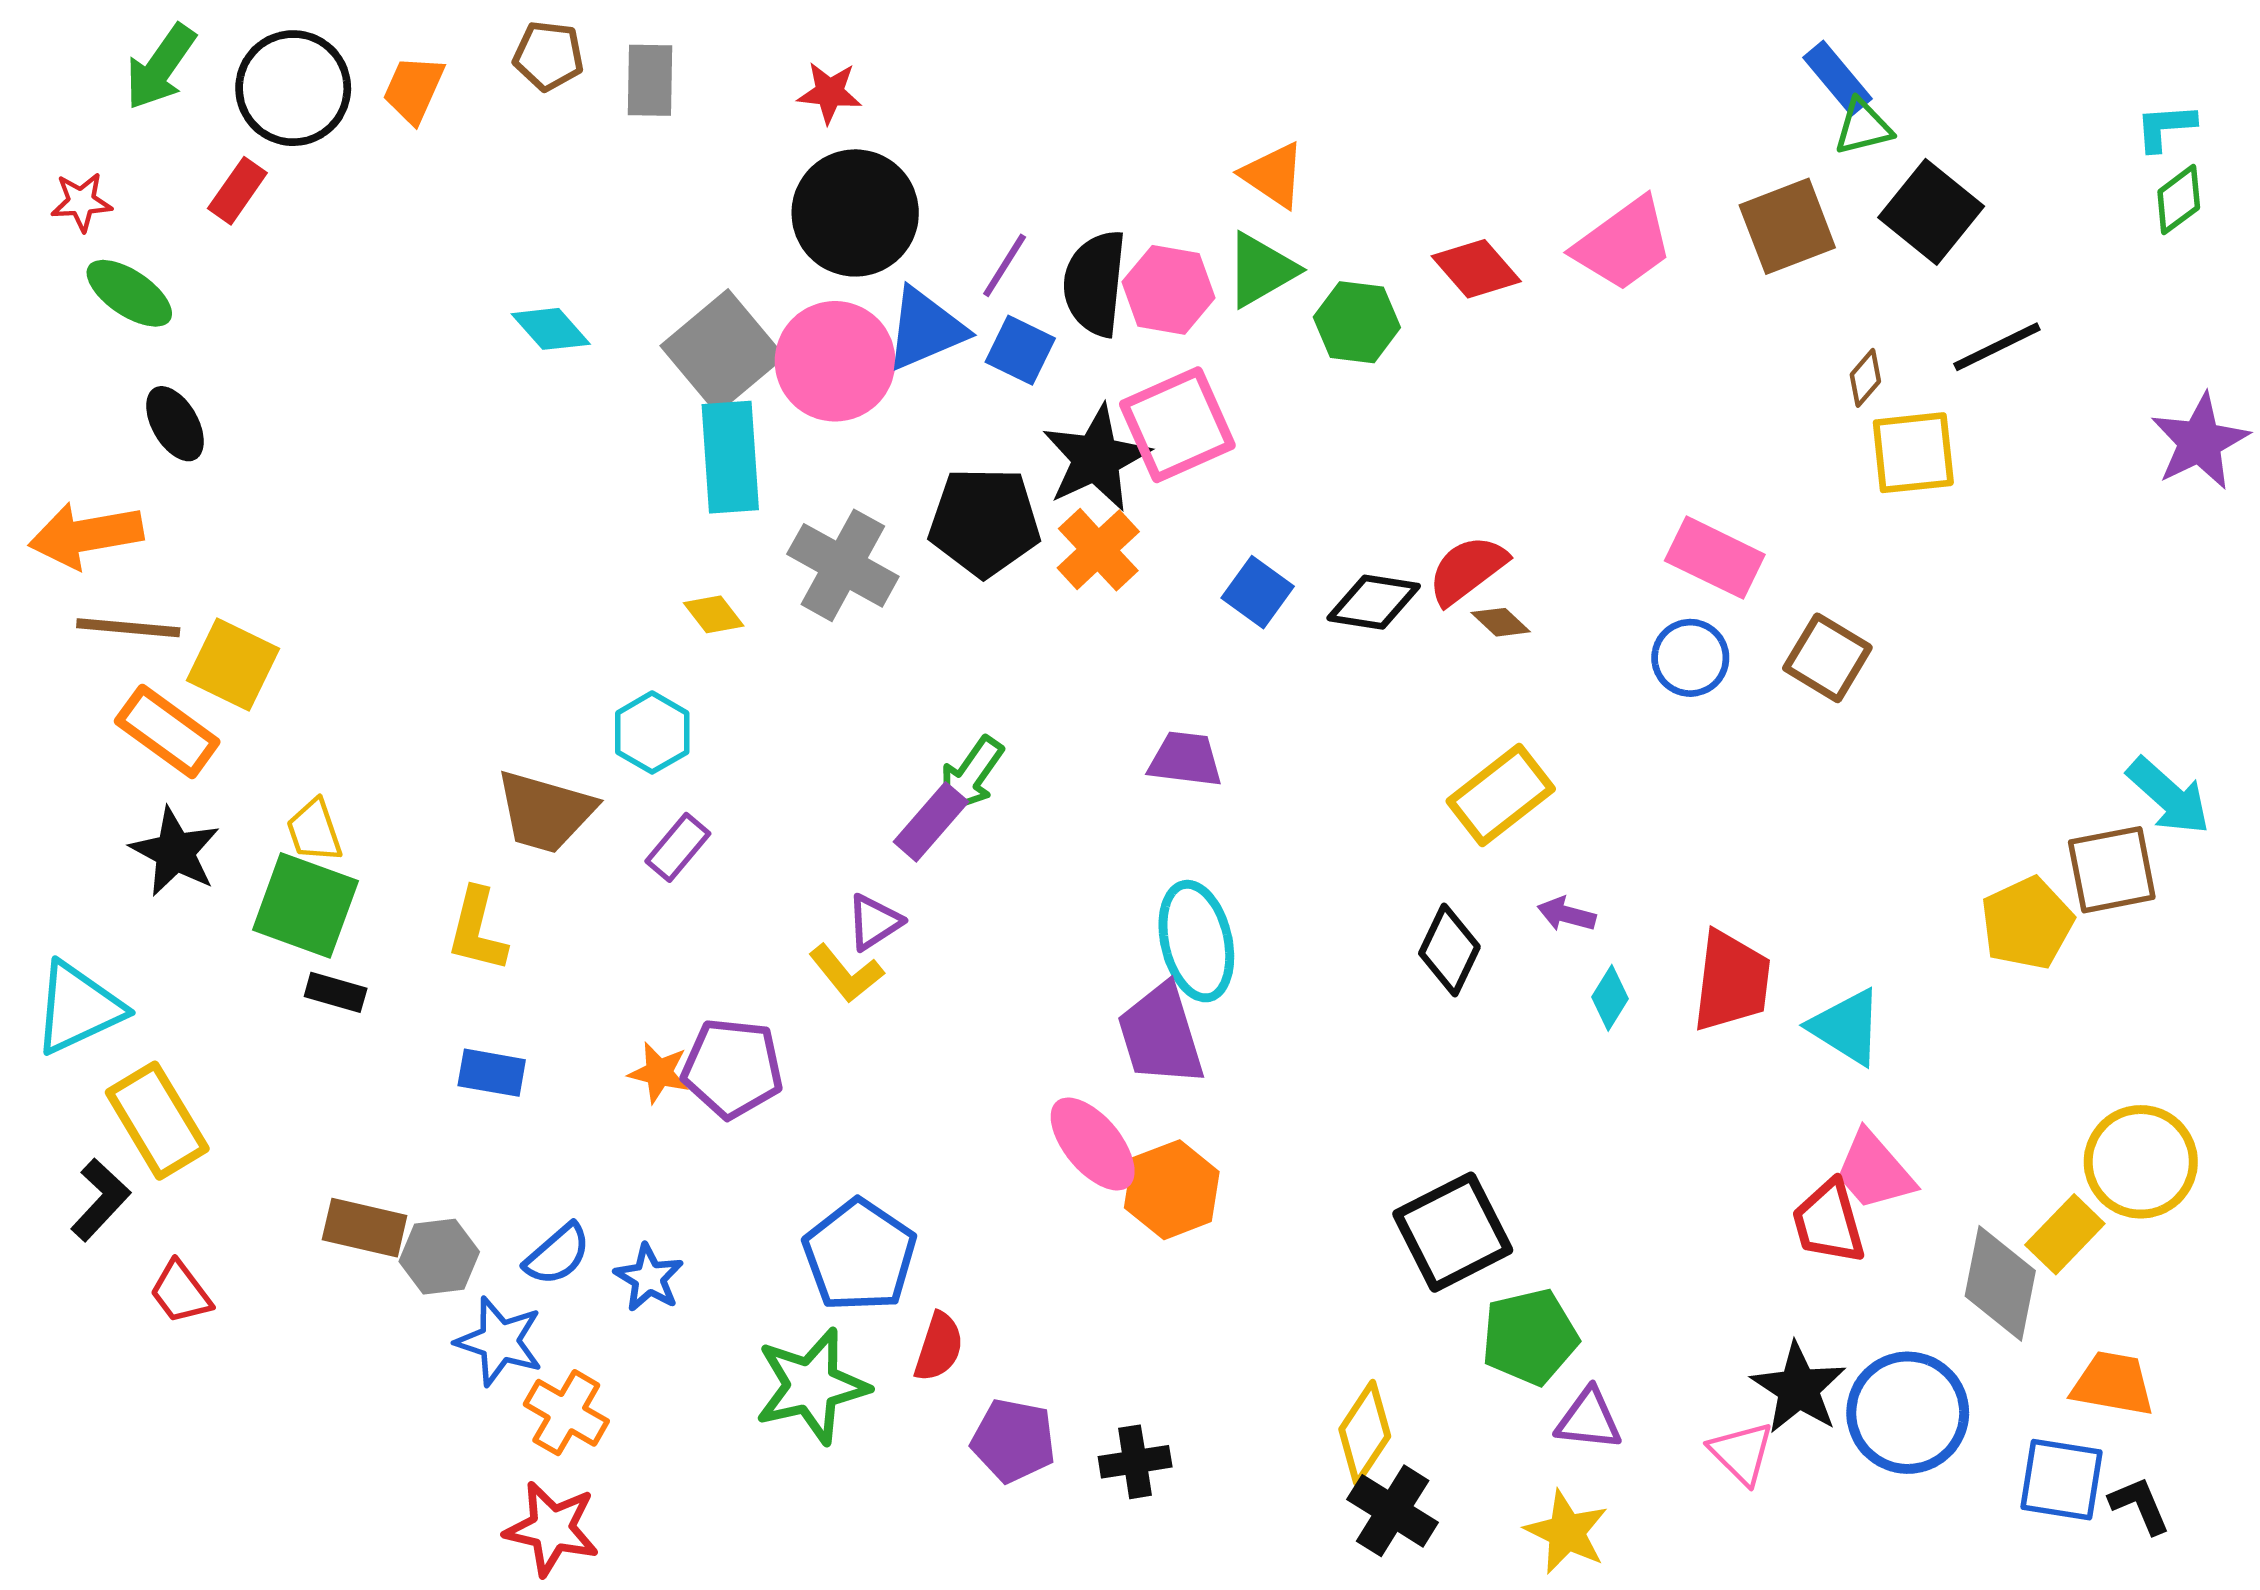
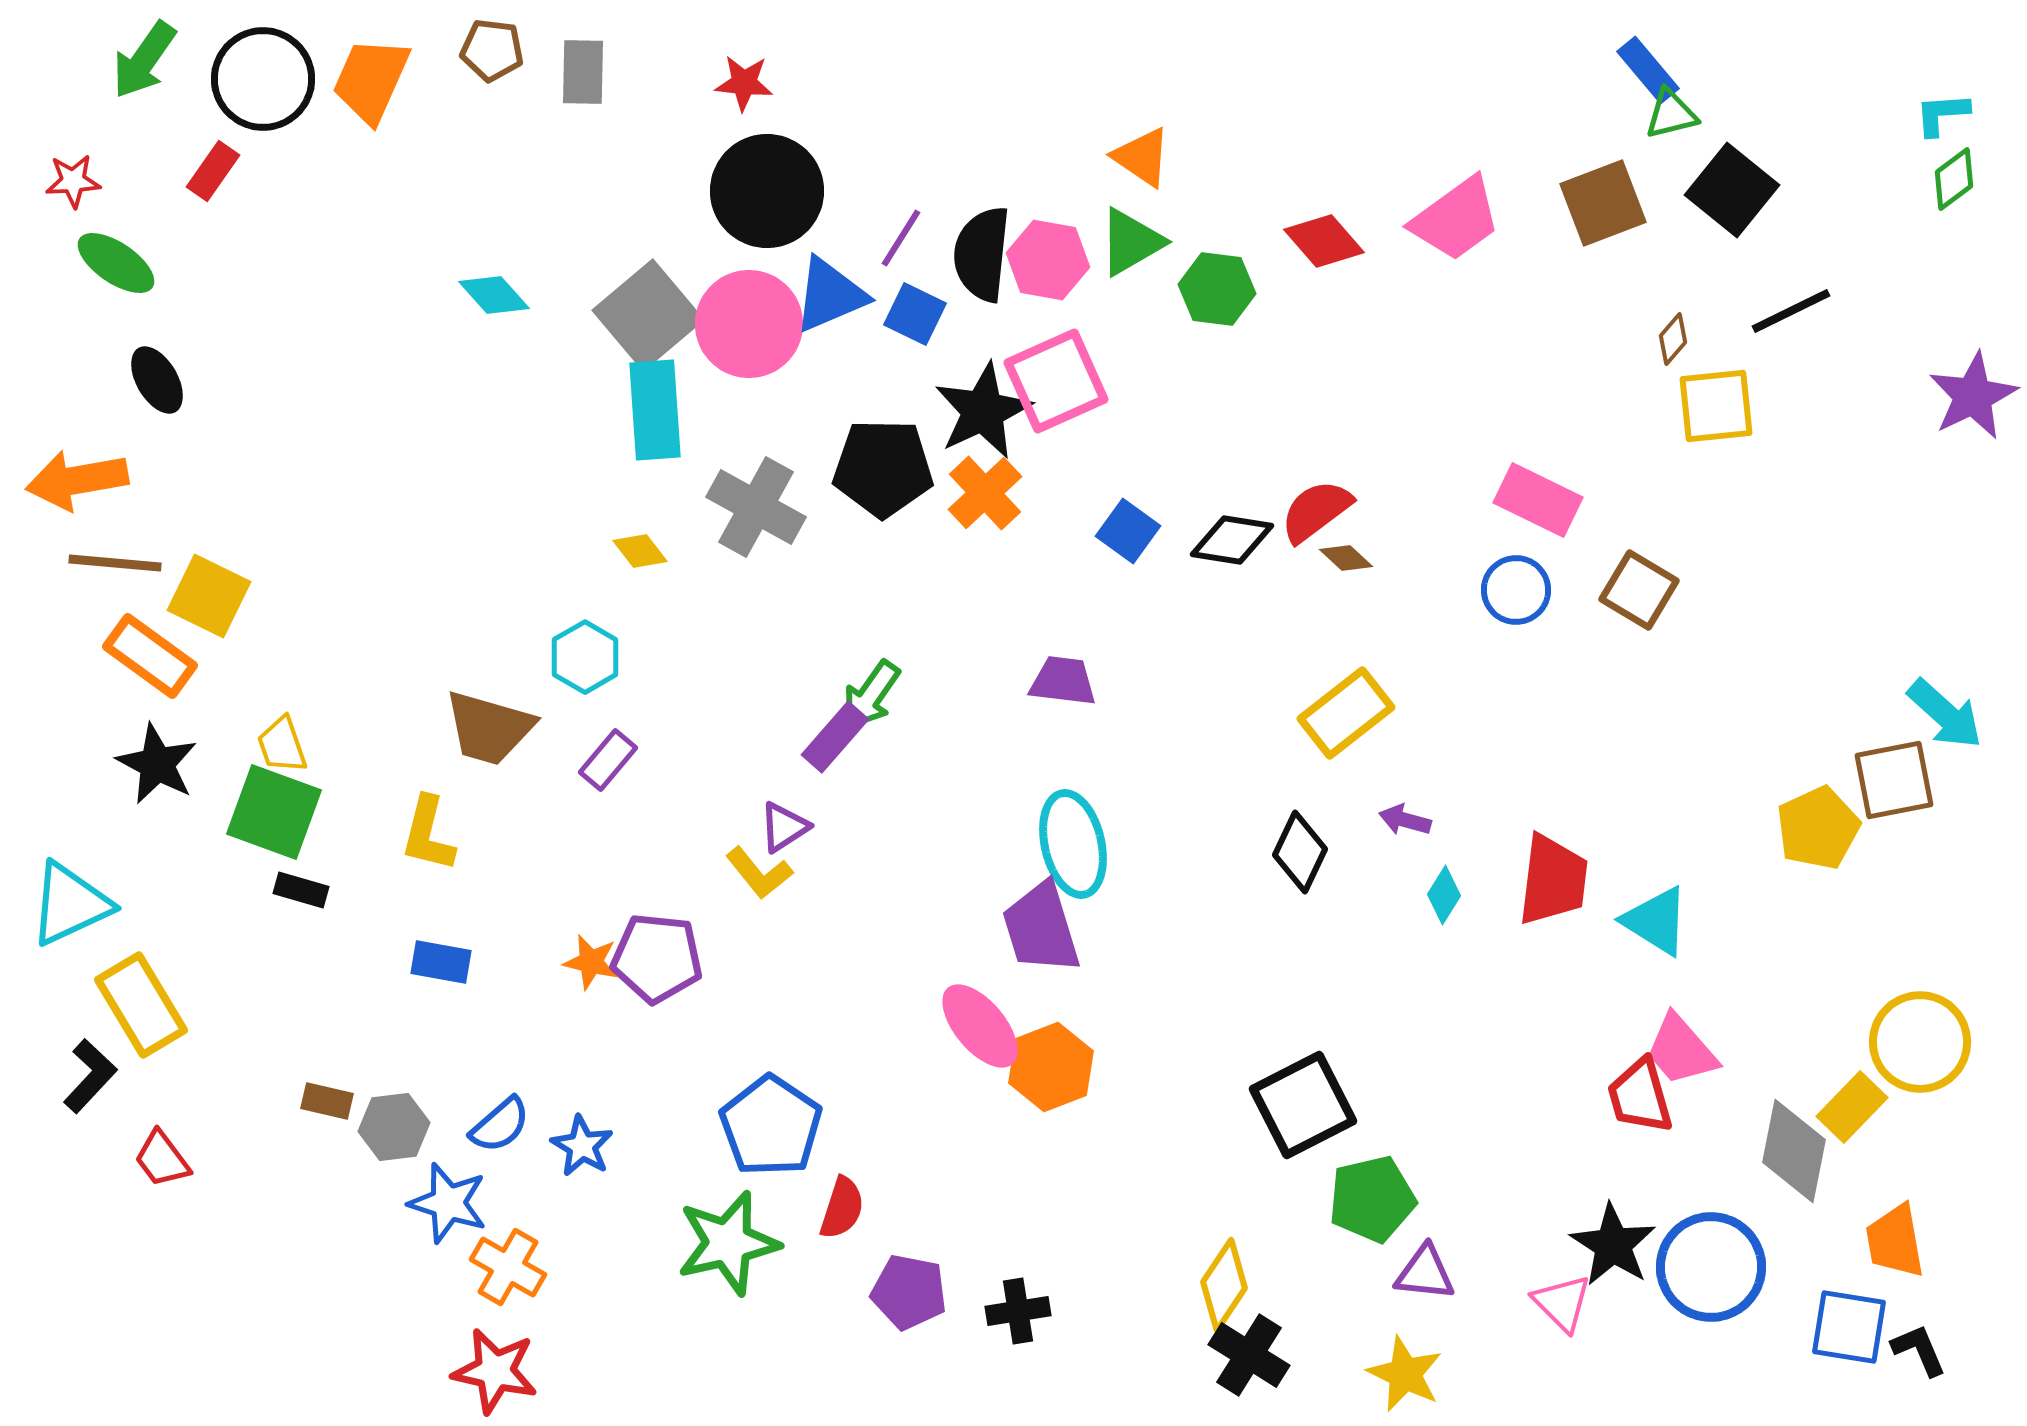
orange trapezoid: (414, 89) -> (371, 80), size x1.4
brown rectangle: (365, 1228) -> (327, 1101), size x0.7
orange trapezoid: (2113, 1384) -> (1895, 1241), turned -110

